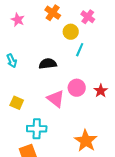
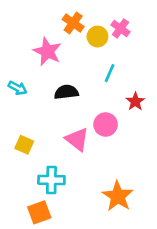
pink star: (18, 20) -> (47, 51), moved, size x1.5
yellow circle: (71, 32) -> (97, 37), moved
cyan arrow: (12, 61) -> (18, 88), turned -40
red star: (101, 91) -> (135, 101), moved

